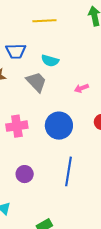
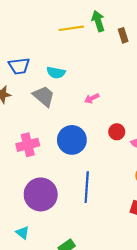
yellow line: (44, 21) -> (71, 28), moved
purple circle: (25, 174) -> (41, 194), size x1.8

